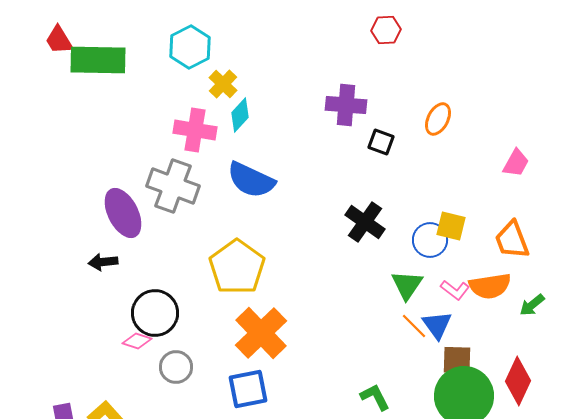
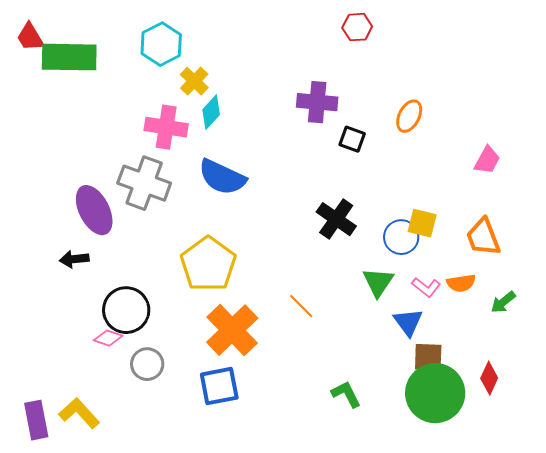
orange semicircle: (490, 286) -> (461, 283), size x0.7
orange line: (414, 326) -> (301, 306), moved
red diamond: (518, 381) -> (489, 378), size x0.7

